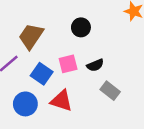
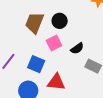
brown trapezoid: (31, 36) -> (35, 23), moved
pink square: (68, 64) -> (54, 43), moved

